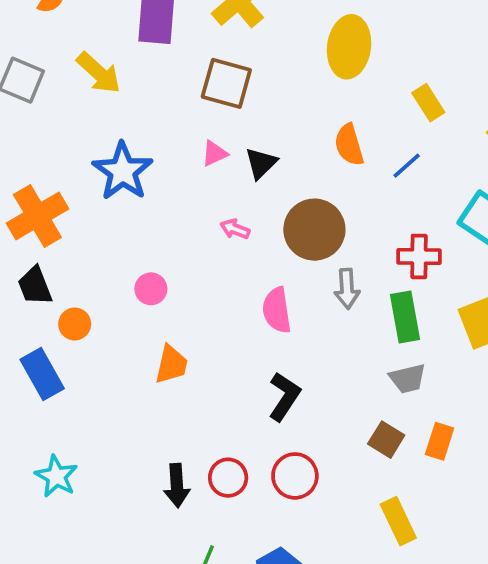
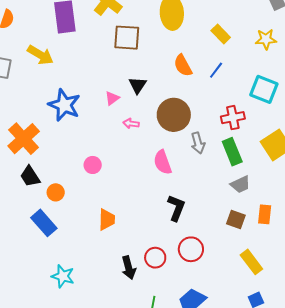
brown square: (226, 83) -> (127, 38), moved
pink triangle: (214, 153) -> (112, 98), moved
orange trapezoid: (171, 364) -> (107, 219), moved

